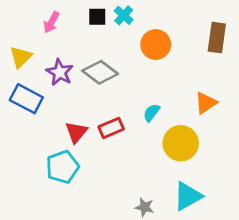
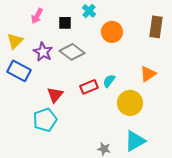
black square: (97, 17) -> (65, 23), moved
red rectangle: (111, 128) -> (89, 87), moved

